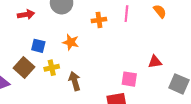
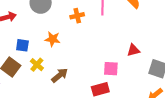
yellow cross: (52, 68) -> (37, 65), turned -32
brown arrow: (75, 81) -> (60, 75), turned 72

